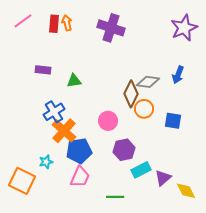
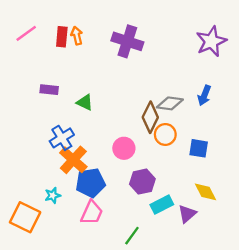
green triangle: (74, 81) -> (85, 102), turned 35
yellow diamond: (186, 191) -> (205, 192), moved
green line: (115, 197) -> (132, 236), turned -54

